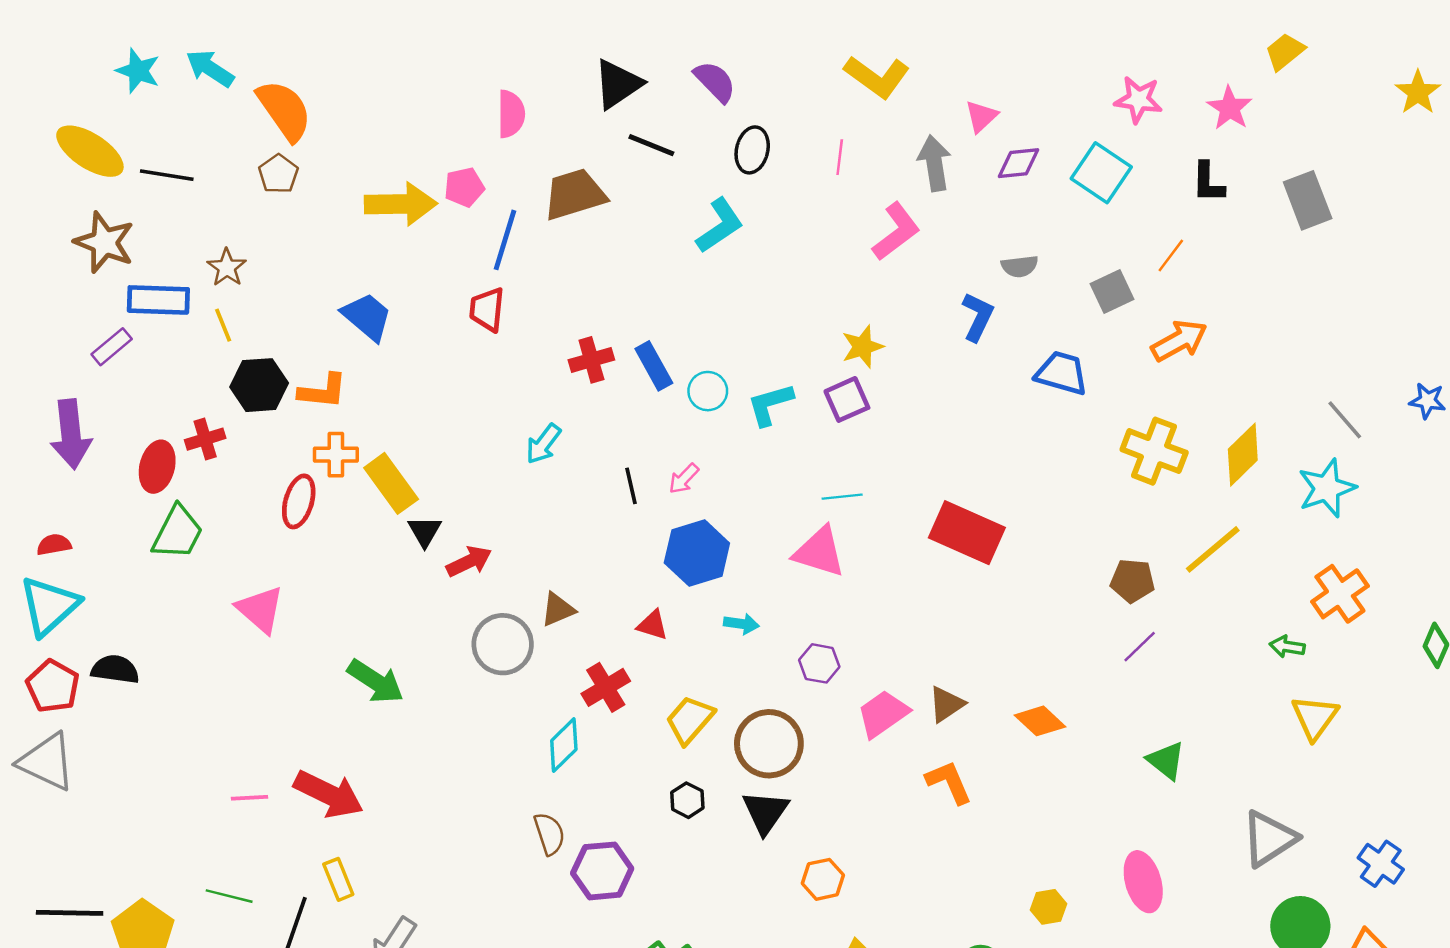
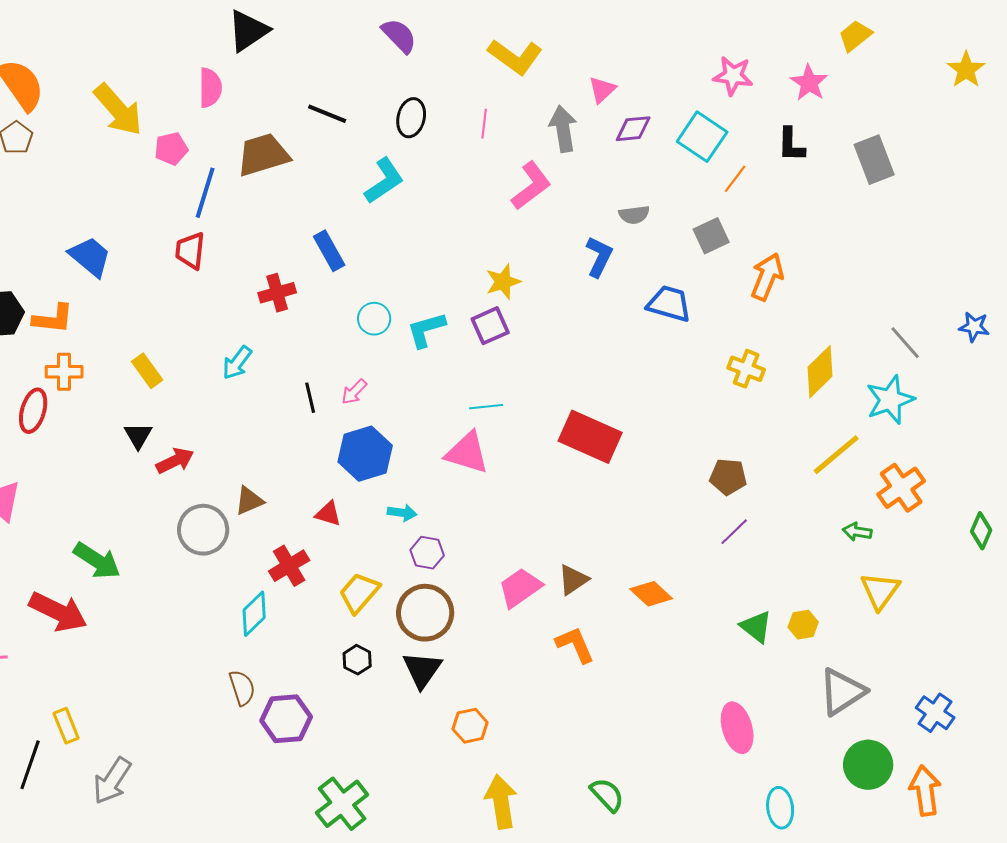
purple semicircle: (715, 82) -> (399, 36), moved
black triangle: (618, 84) -> (248, 31), moved
yellow arrow: (401, 204) -> (118, 110), moved, turned 50
orange line: (1171, 256) -> (735, 179), moved
orange arrow: (1179, 341) -> (767, 277), turned -39
blue rectangle: (654, 366) -> (329, 251), moved
yellow cross: (1154, 451) -> (746, 369), size x0.7
yellow rectangle: (391, 483) -> (147, 371), moved, size x0.7
yellow line: (1213, 549) -> (836, 455), moved
purple hexagon: (819, 663) -> (427, 553), moved
red arrow: (329, 794) -> (58, 612), moved
yellow hexagon: (1048, 907) -> (803, 625), moved

